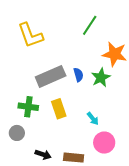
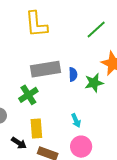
green cross: (28, 107) -> (28, 95), moved, turned 36
yellow rectangle: (59, 109) -> (36, 128), moved

